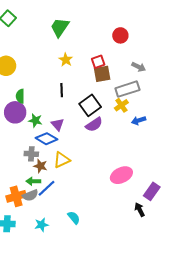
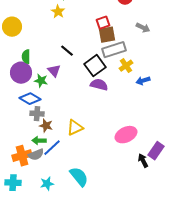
yellow star: (66, 60) -> (58, 12), moved
gray rectangle: (127, 89) -> (114, 50), moved
black line: (62, 90) -> (67, 51), turned -48
purple triangle: (58, 125) -> (54, 71), moved
purple semicircle: (94, 125) -> (99, 85), turned -132
blue diamond: (47, 139) -> (30, 99), moved
yellow triangle: (62, 160) -> (75, 128), moved
black arrow: (140, 210) -> (143, 161), moved
cyan semicircle: (74, 218) -> (79, 177), size x1.5

